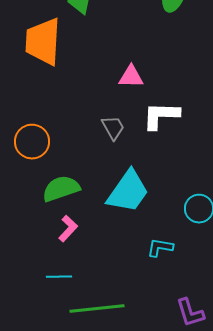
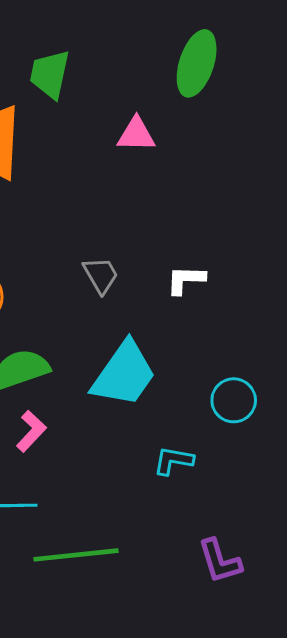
pink triangle: (131, 77) -> (136, 134), moved
white L-shape: (161, 116) -> (186, 280), moved, size x0.7

